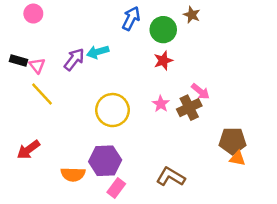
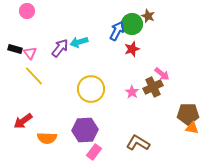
brown star: (192, 15) -> (148, 16), moved
blue arrow: (131, 18) -> (117, 31), moved
pink star: (161, 104) -> (132, 92), moved
orange semicircle: (73, 174) -> (47, 138), moved

